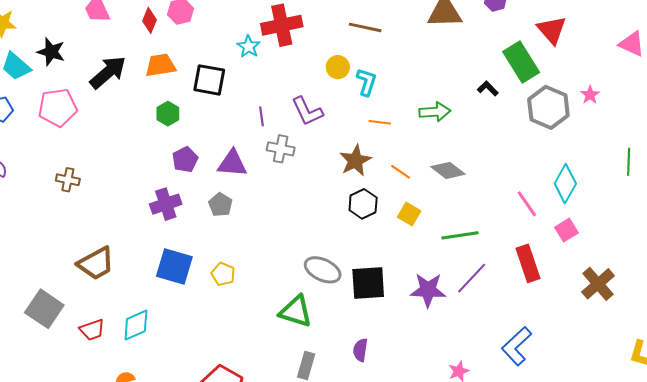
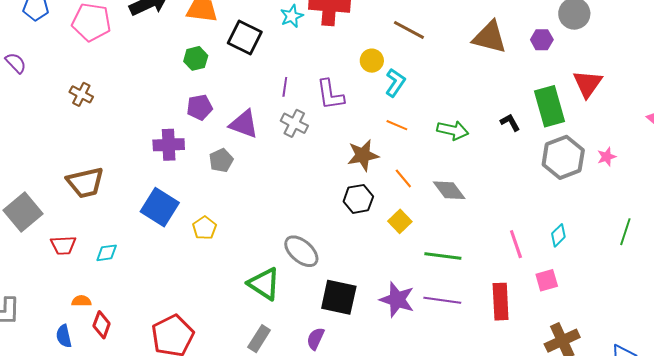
cyan diamond: (565, 184) -> (558, 235), size x0.6
purple line: (472, 278) -> (442, 300), turned 39
black square: (368, 283) -> (339, 297), moved
cyan diamond: (136, 325) -> (107, 253), size x0.7

